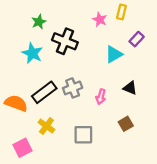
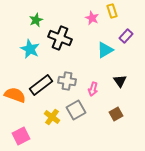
yellow rectangle: (121, 12) -> (112, 11), turned -32
gray cross: (73, 88) -> (67, 81), turned 30
black triangle: (130, 88) -> (120, 81), turned 32
yellow cross: (46, 126) -> (52, 117), moved
gray square: (83, 135) -> (76, 110), moved, turned -30

